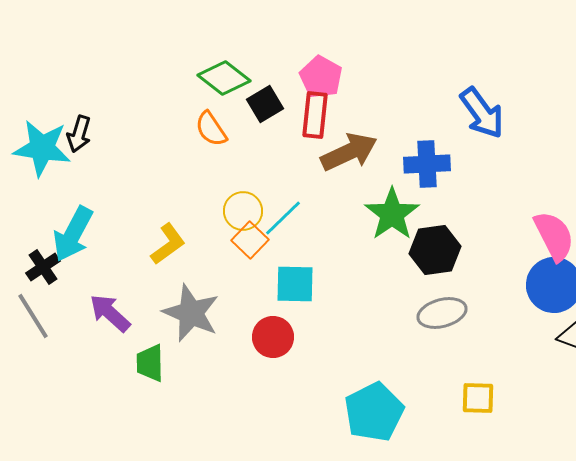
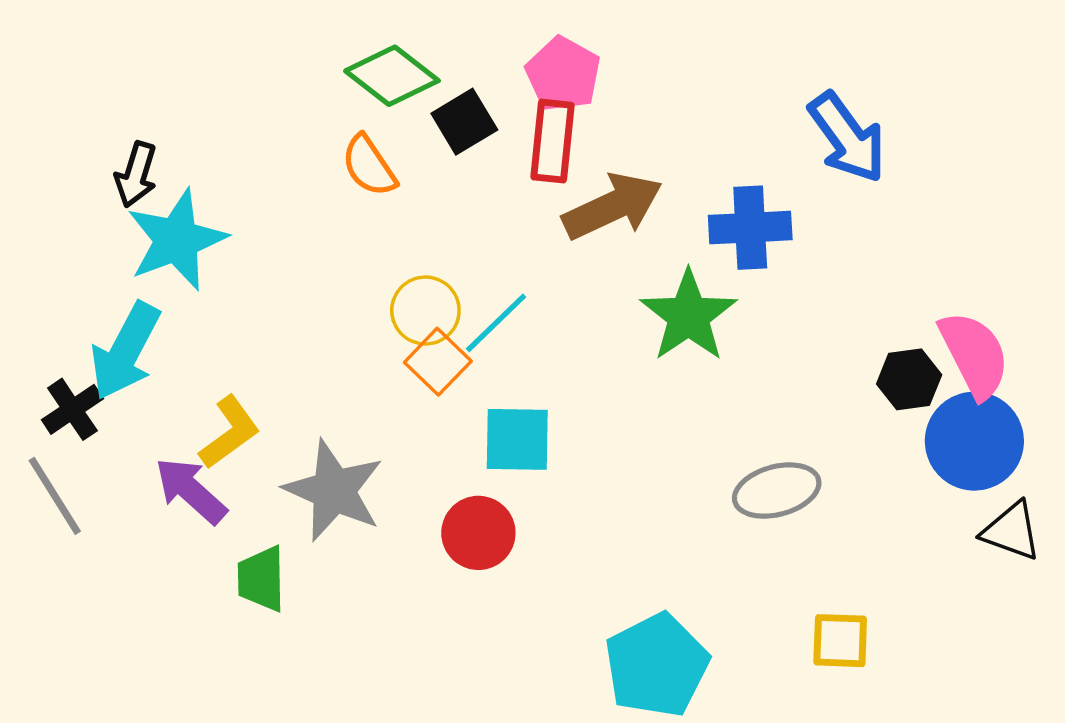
cyan star: (42, 148) -> (177, 240), moved, turned -30
yellow L-shape: (168, 244) -> (230, 432), moved
black hexagon: (435, 250) -> (909, 379), moved, size x0.7

